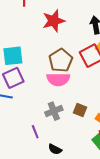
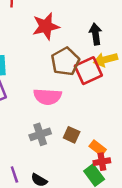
brown pentagon: (61, 60) -> (65, 62), moved
purple line: (35, 132) -> (14, 174), moved

